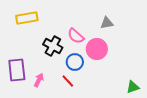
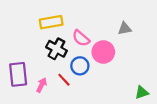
yellow rectangle: (27, 18) -> (51, 22), moved
gray triangle: (107, 23) -> (125, 29), moved
red line: (68, 81) -> (64, 80), moved

